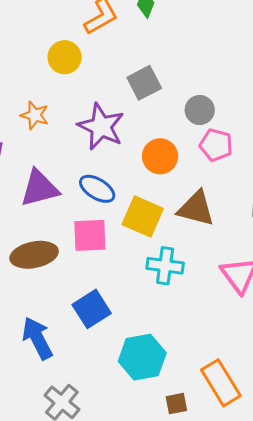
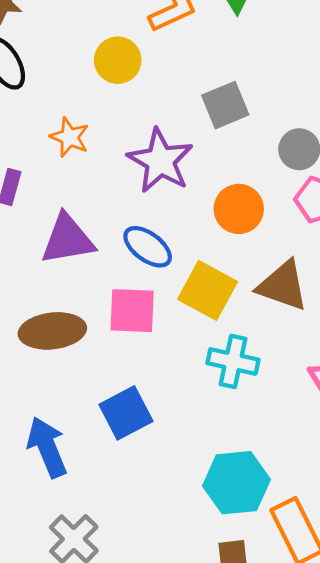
cyan hexagon: (142, 357) -> (236, 483), moved

